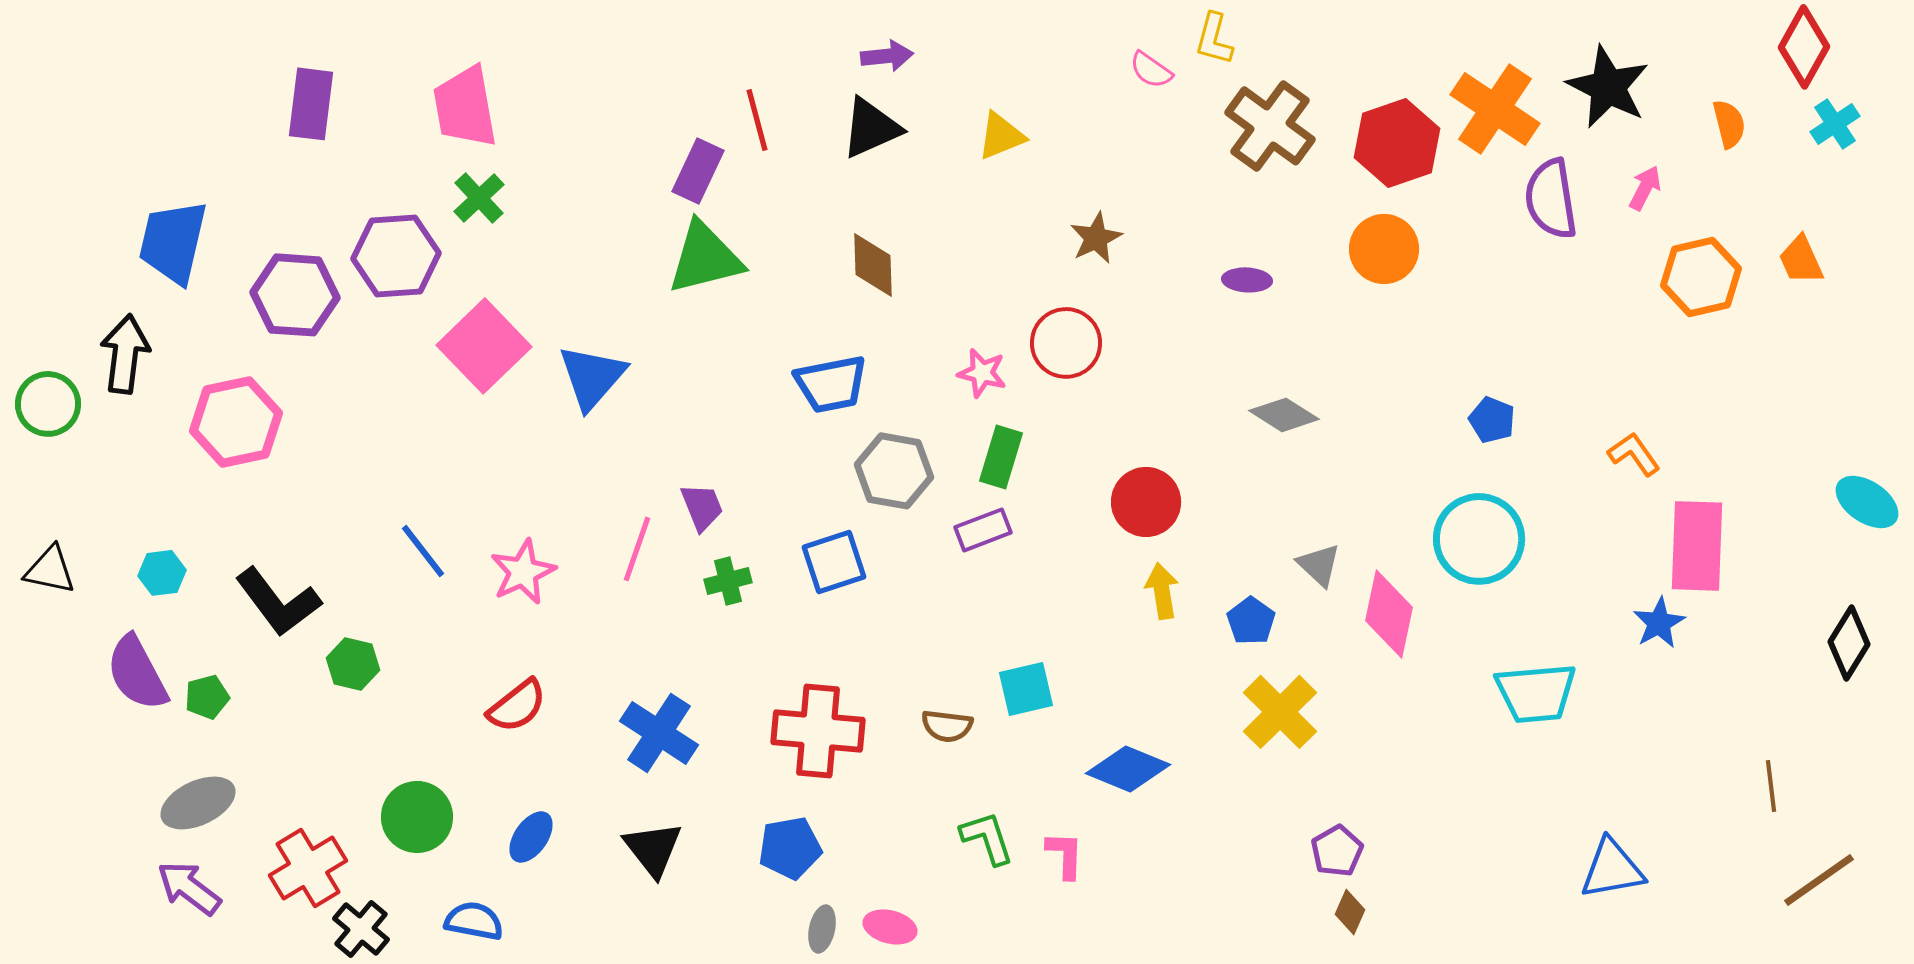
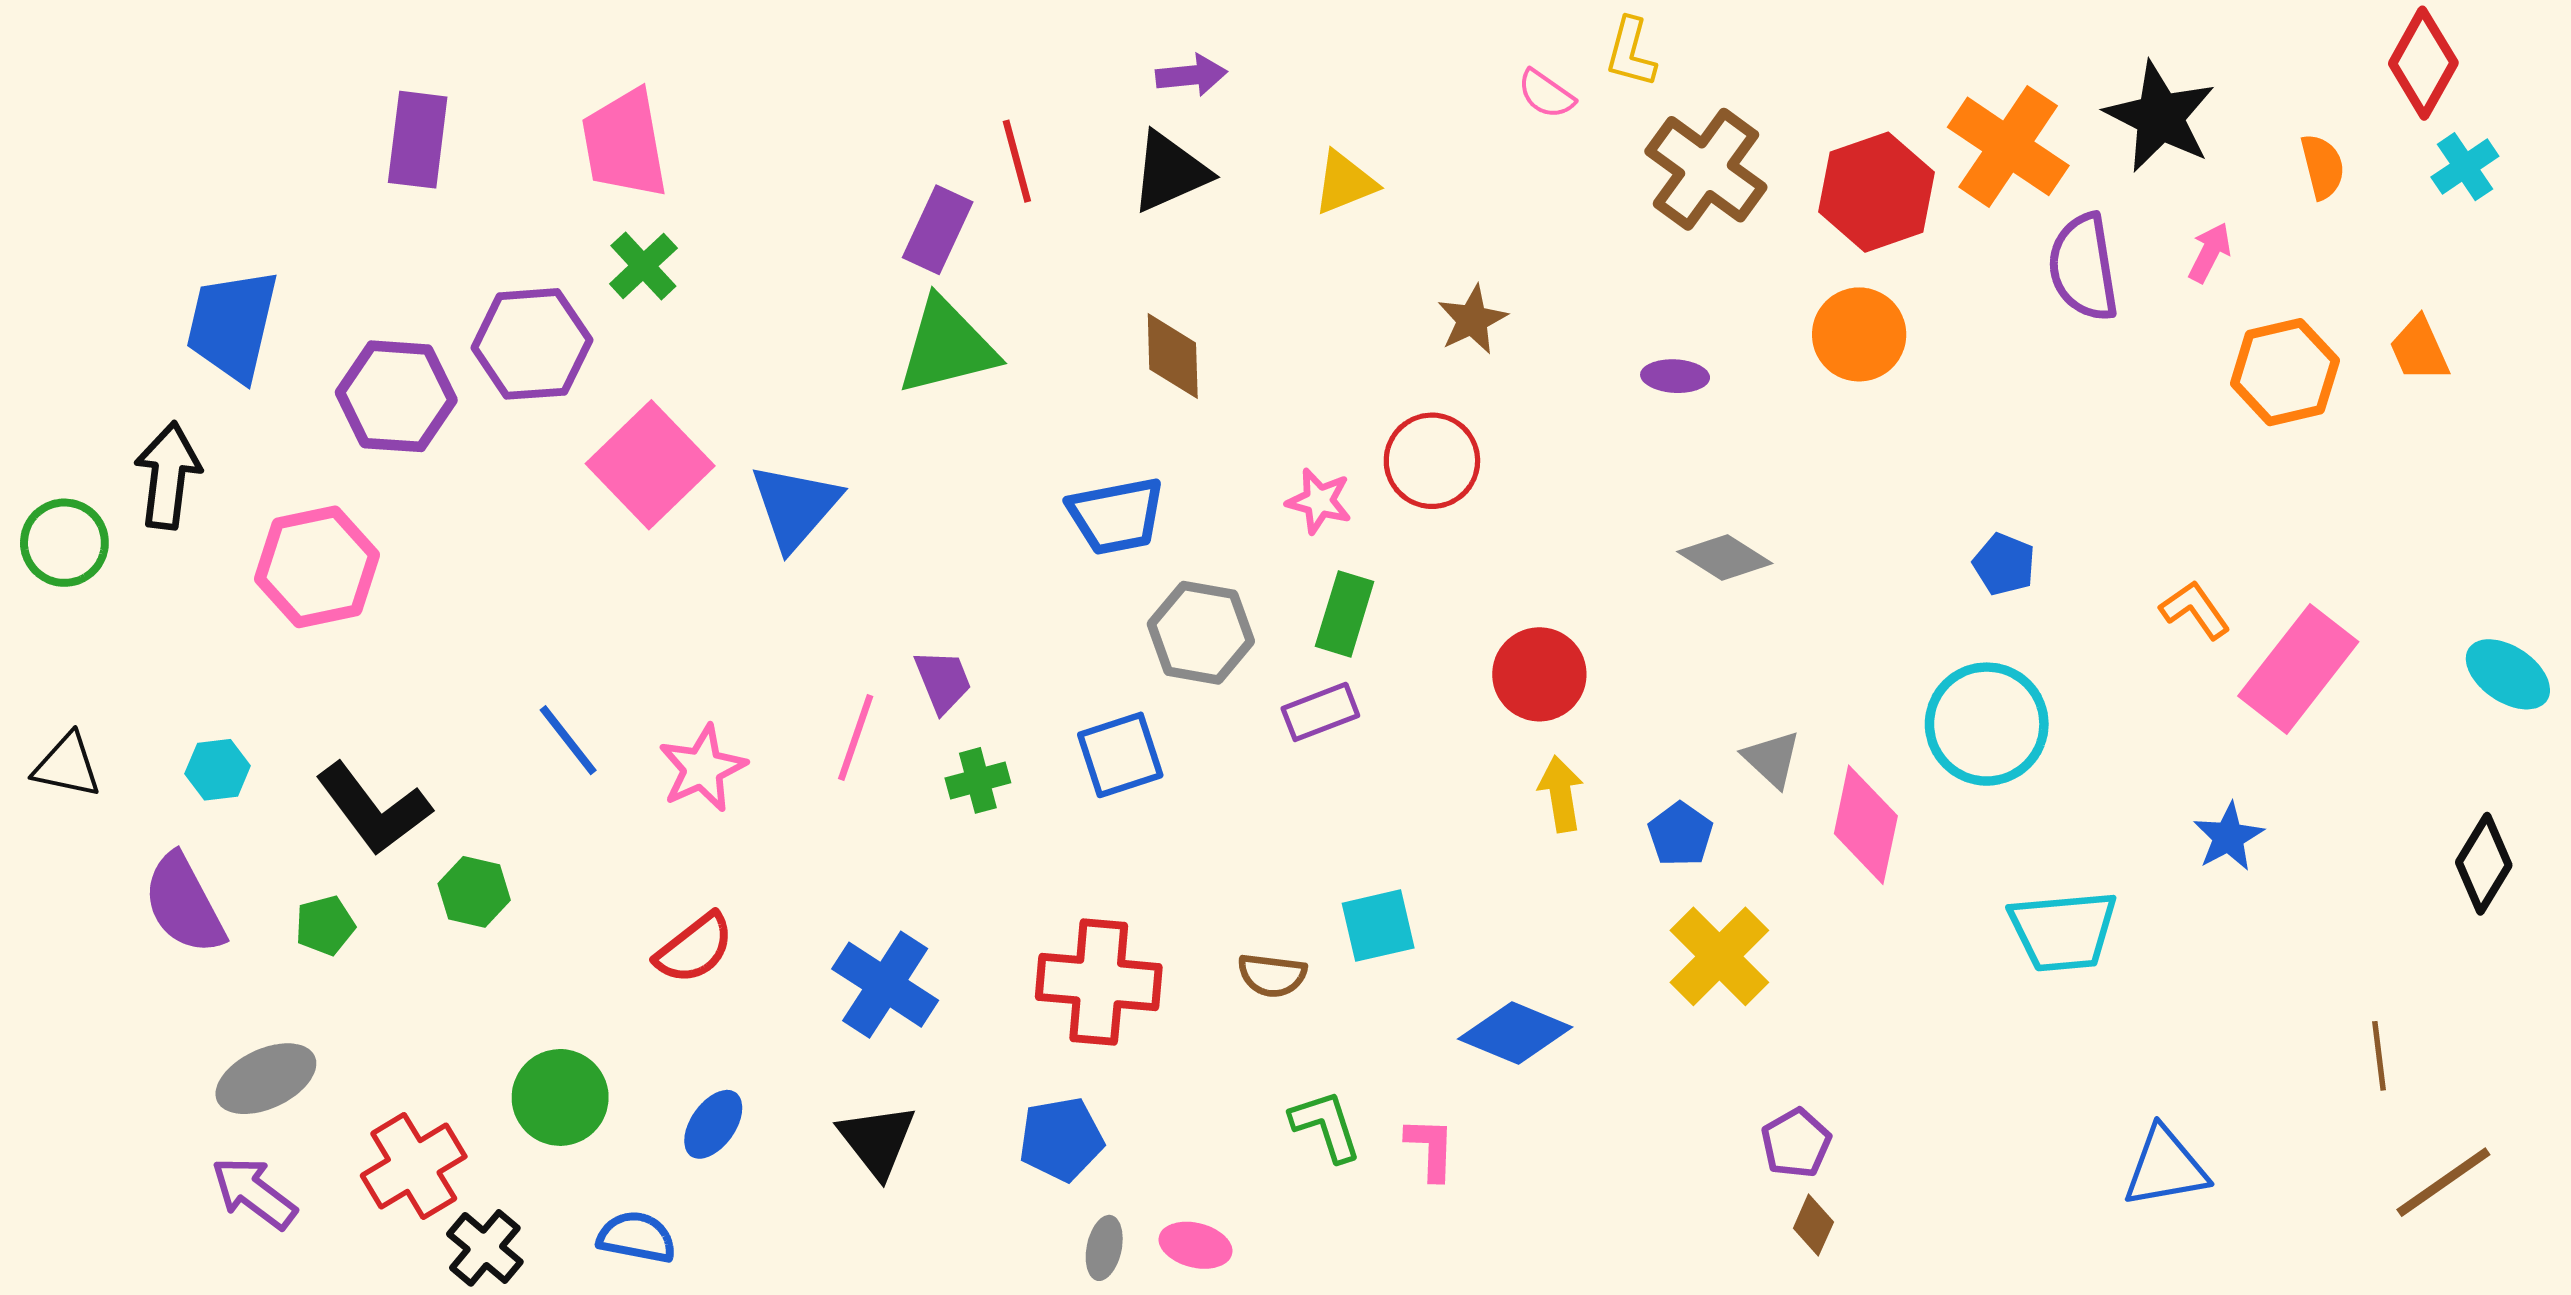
pink rectangle: (1697, 546) -> (2298, 669), moved, turned 36
green pentagon: (207, 697) -> (325, 926), moved

